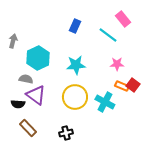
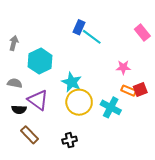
pink rectangle: (123, 19) -> (142, 33), moved
cyan line: (108, 35) -> (92, 37), moved
cyan star: (76, 65) -> (72, 82), moved, turned 30
gray semicircle: (26, 79) -> (15, 83), moved
red square: (133, 85) -> (140, 89), turned 32

